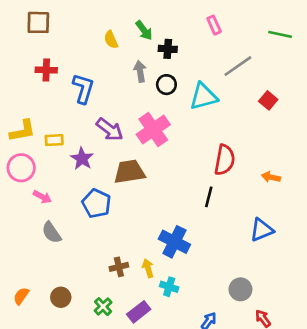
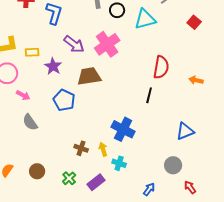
blue triangle: (262, 230) -> (185, 131), moved
brown cross: (119, 267) -> (81, 148), turned 32

